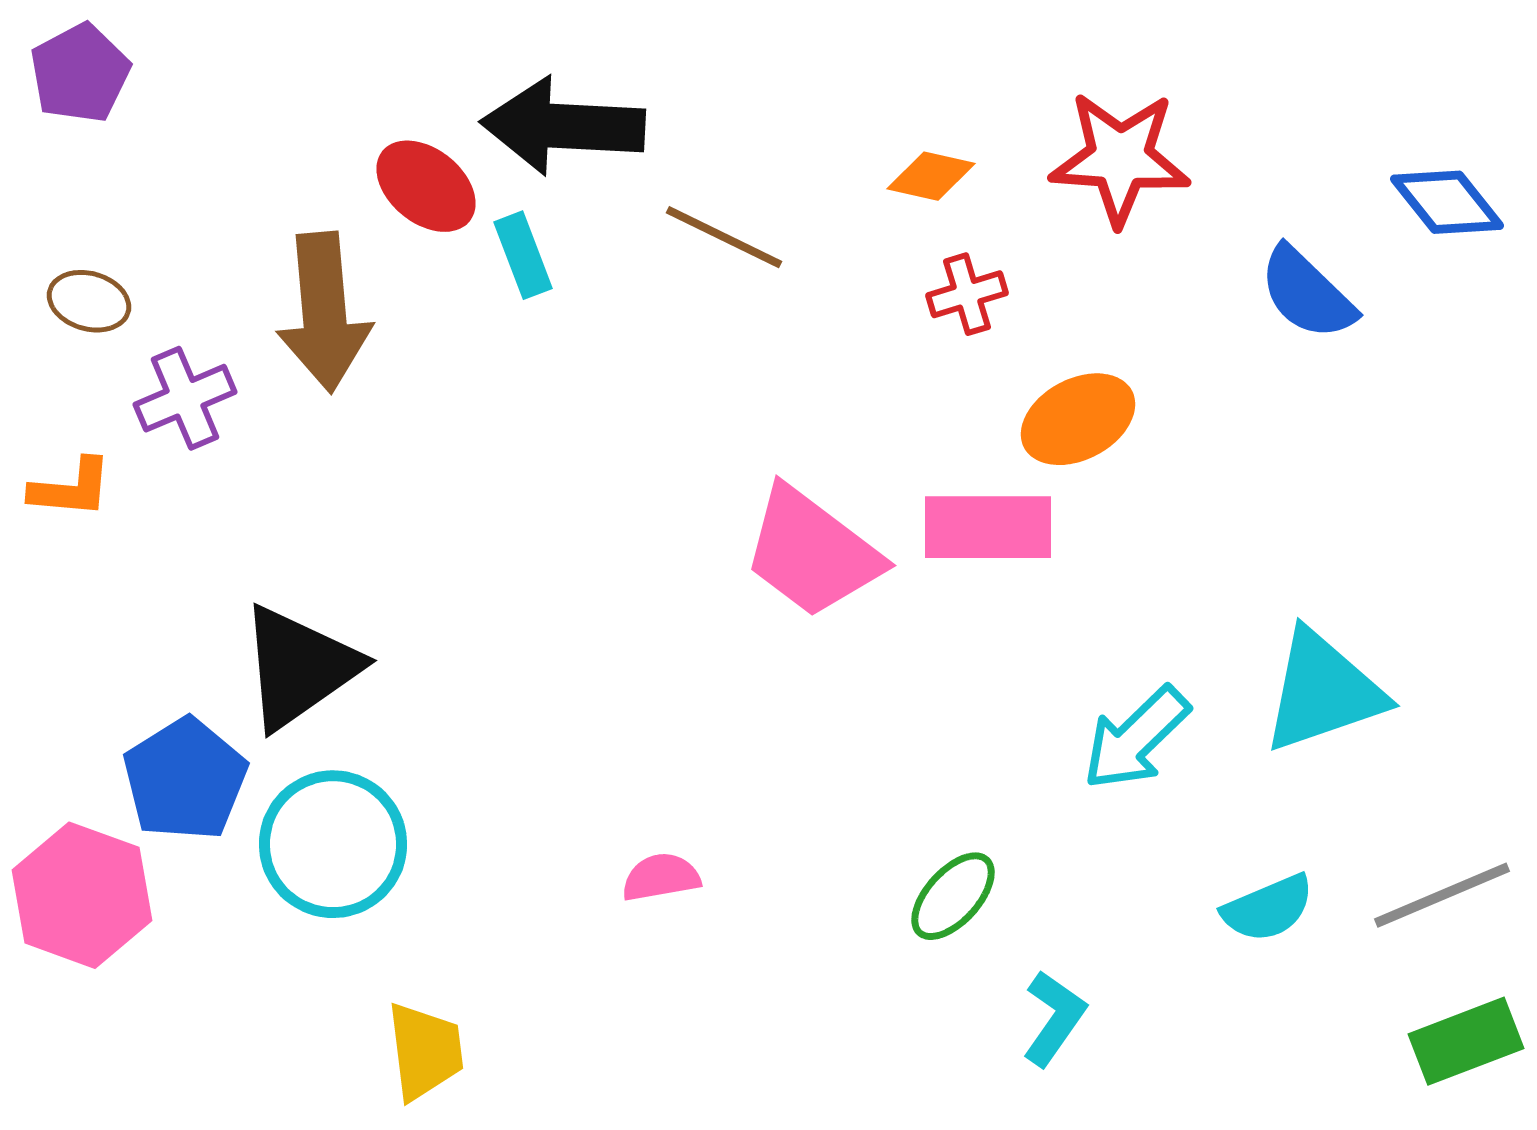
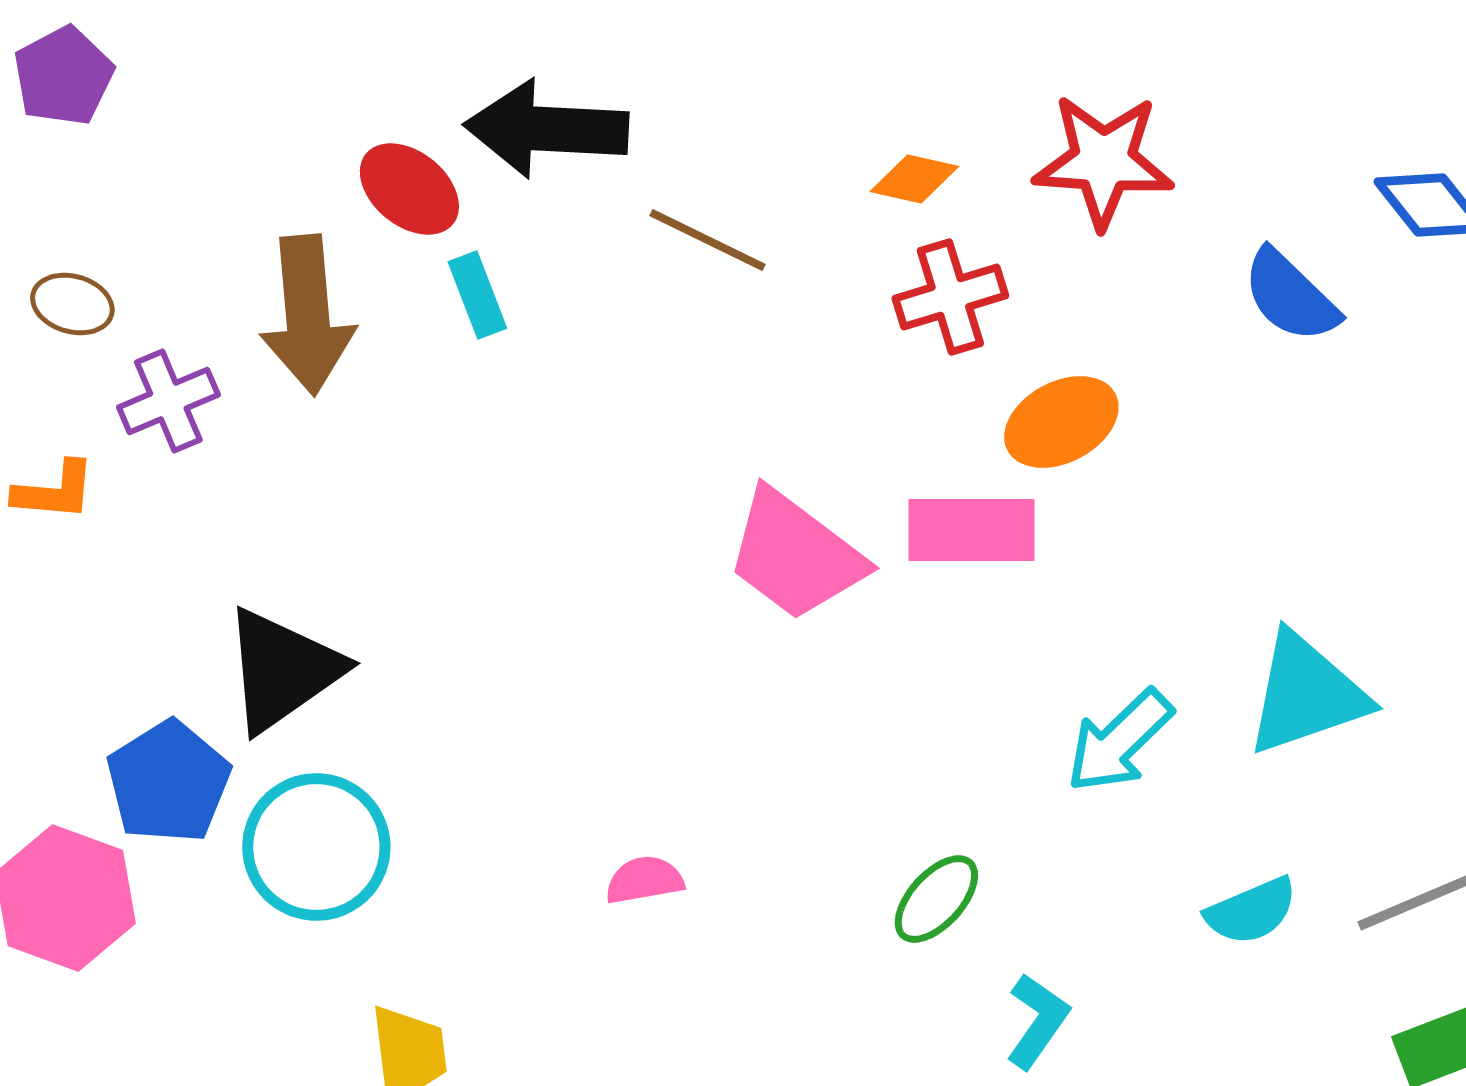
cyan rectangle: (523, 255) -> (477, 295), moved
red cross: (967, 294) -> (950, 297), size x1.4

